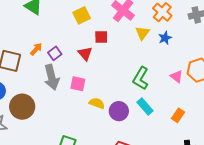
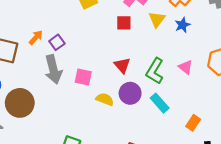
red square: (101, 37) -> (124, 23), moved
red triangle: (85, 54) -> (122, 65), moved
pink triangle: (177, 76) -> (186, 67), moved
purple circle: (119, 111) -> (130, 93), moved
orange rectangle: (178, 115) -> (193, 123), moved

